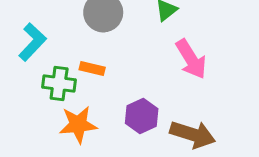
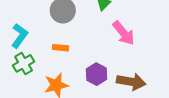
green cross: (59, 83) -> (24, 63), moved, turned -30

